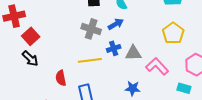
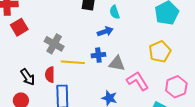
gray cross: (91, 29) -> (54, 44), moved
black arrow: (30, 59) -> (28, 77), moved
red semicircle: (61, 78) -> (50, 75), moved

